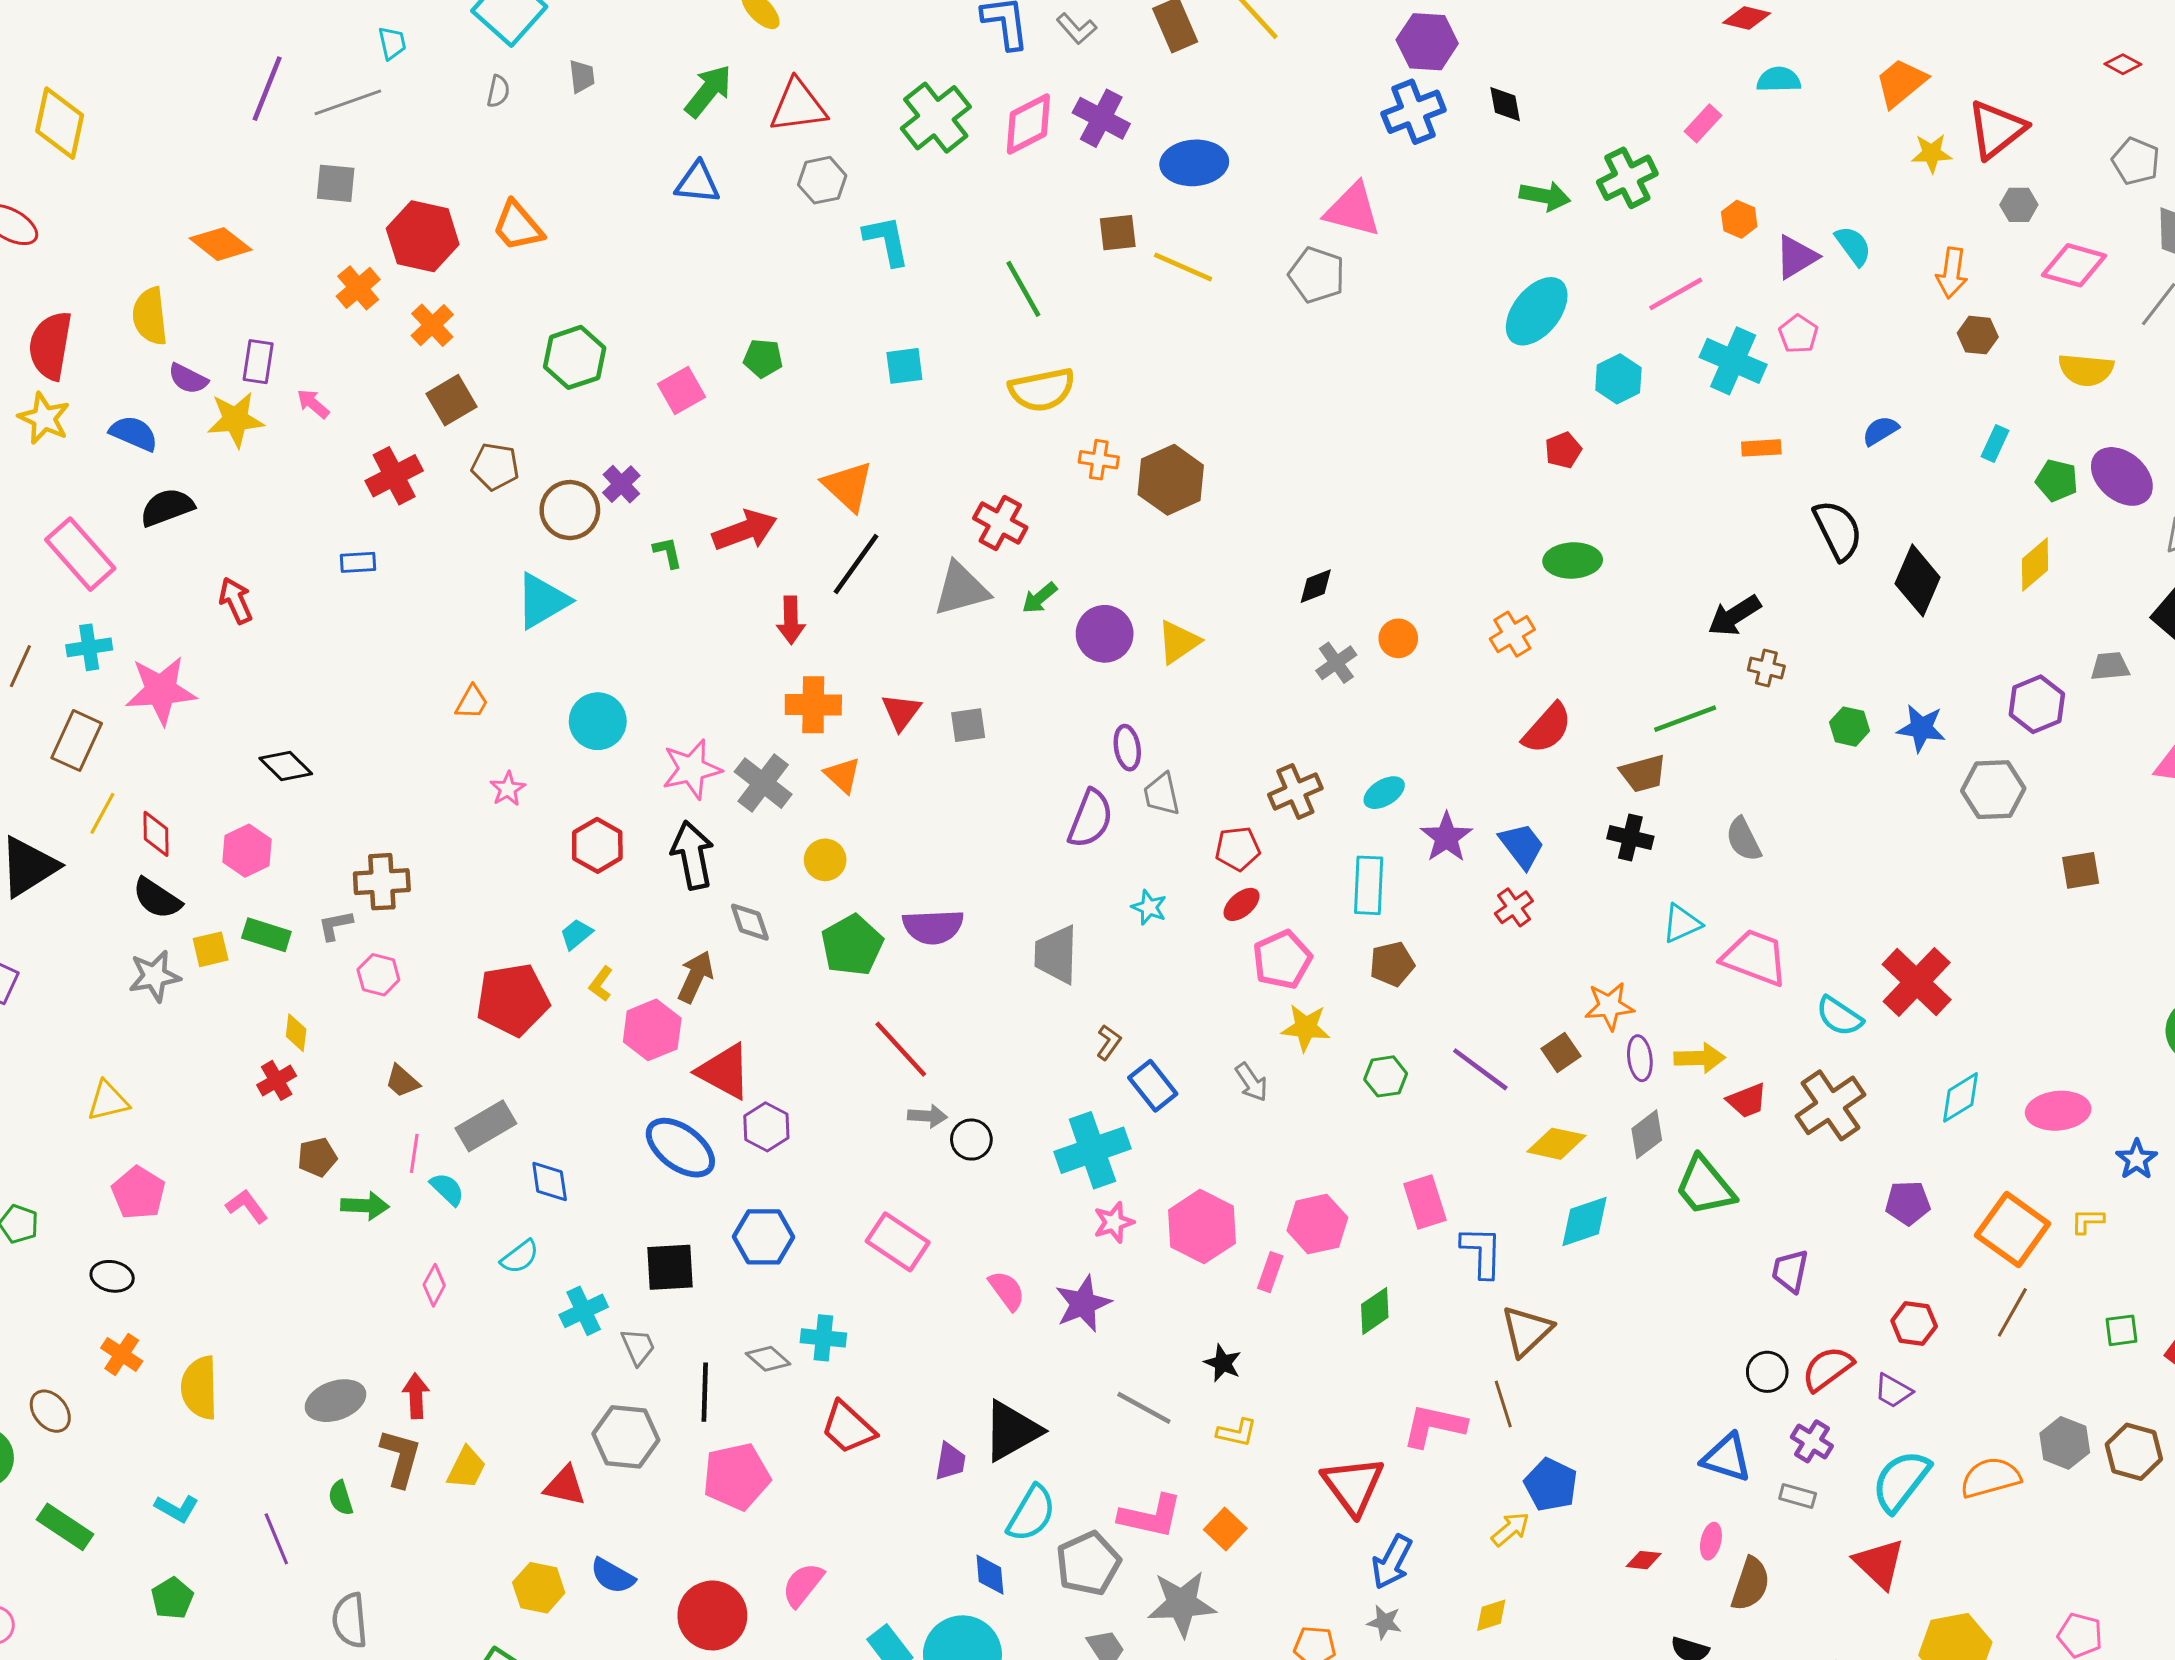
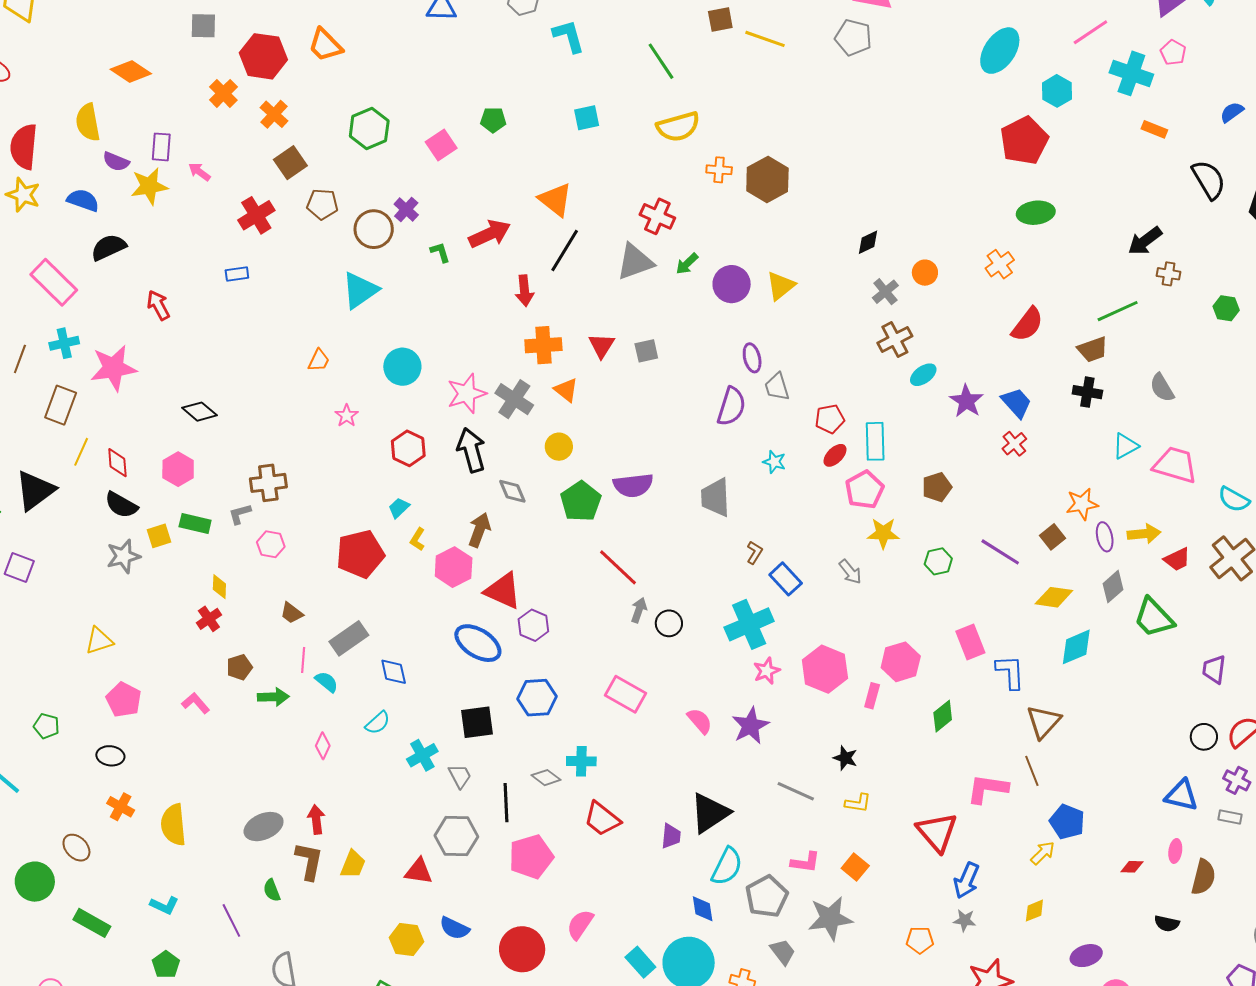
orange rectangle: (1761, 448) -> (1154, 129), turned 30
red pentagon: (1563, 450) -> (1024, 141), size x2.0
brown cross: (1295, 791) -> (895, 339), moved
cyan rectangle: (1369, 885) -> (875, 441), moved
gray arrow: (927, 1116) -> (639, 610), turned -70
pink L-shape: (1151, 1516) -> (805, 862), size x0.7

